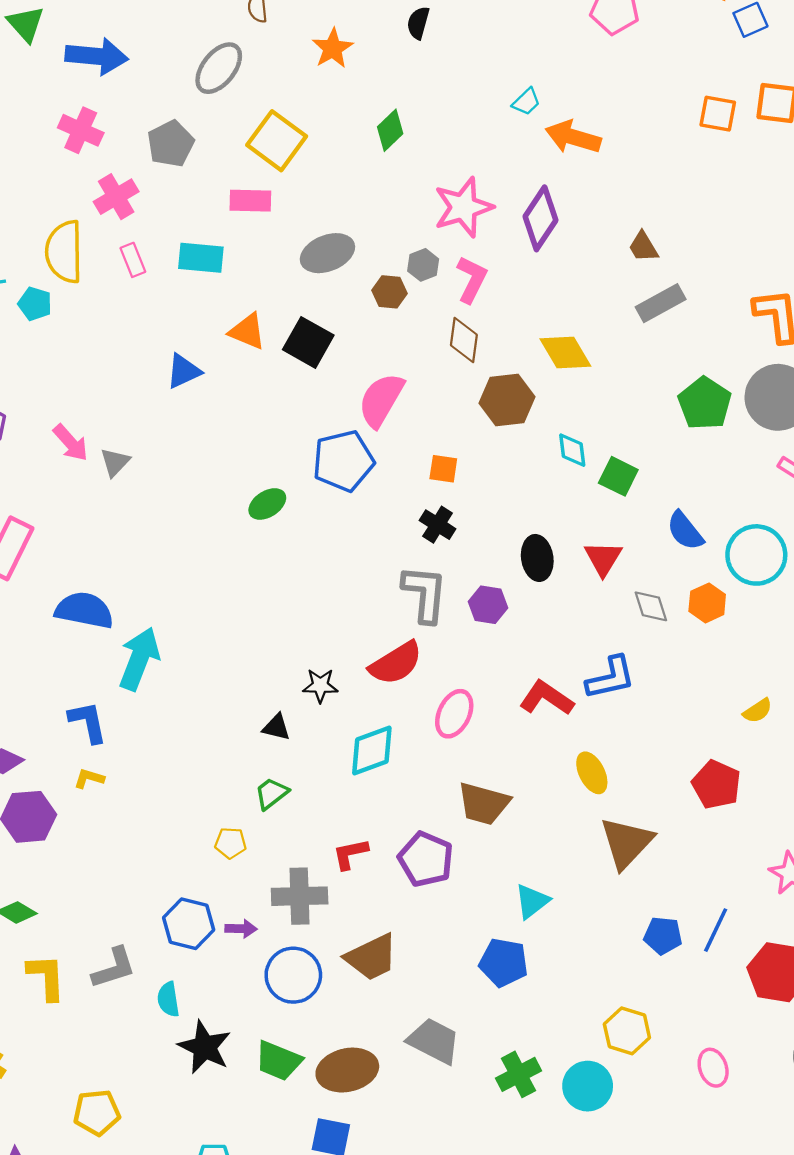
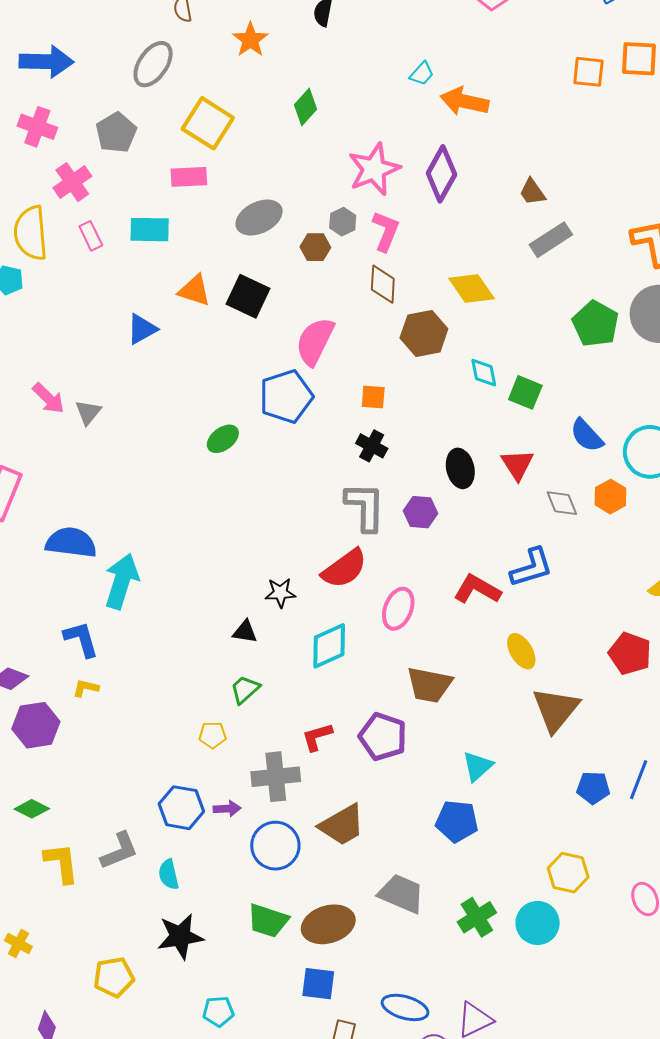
black star: (205, 1047) -> (180, 936), moved, turned -30

